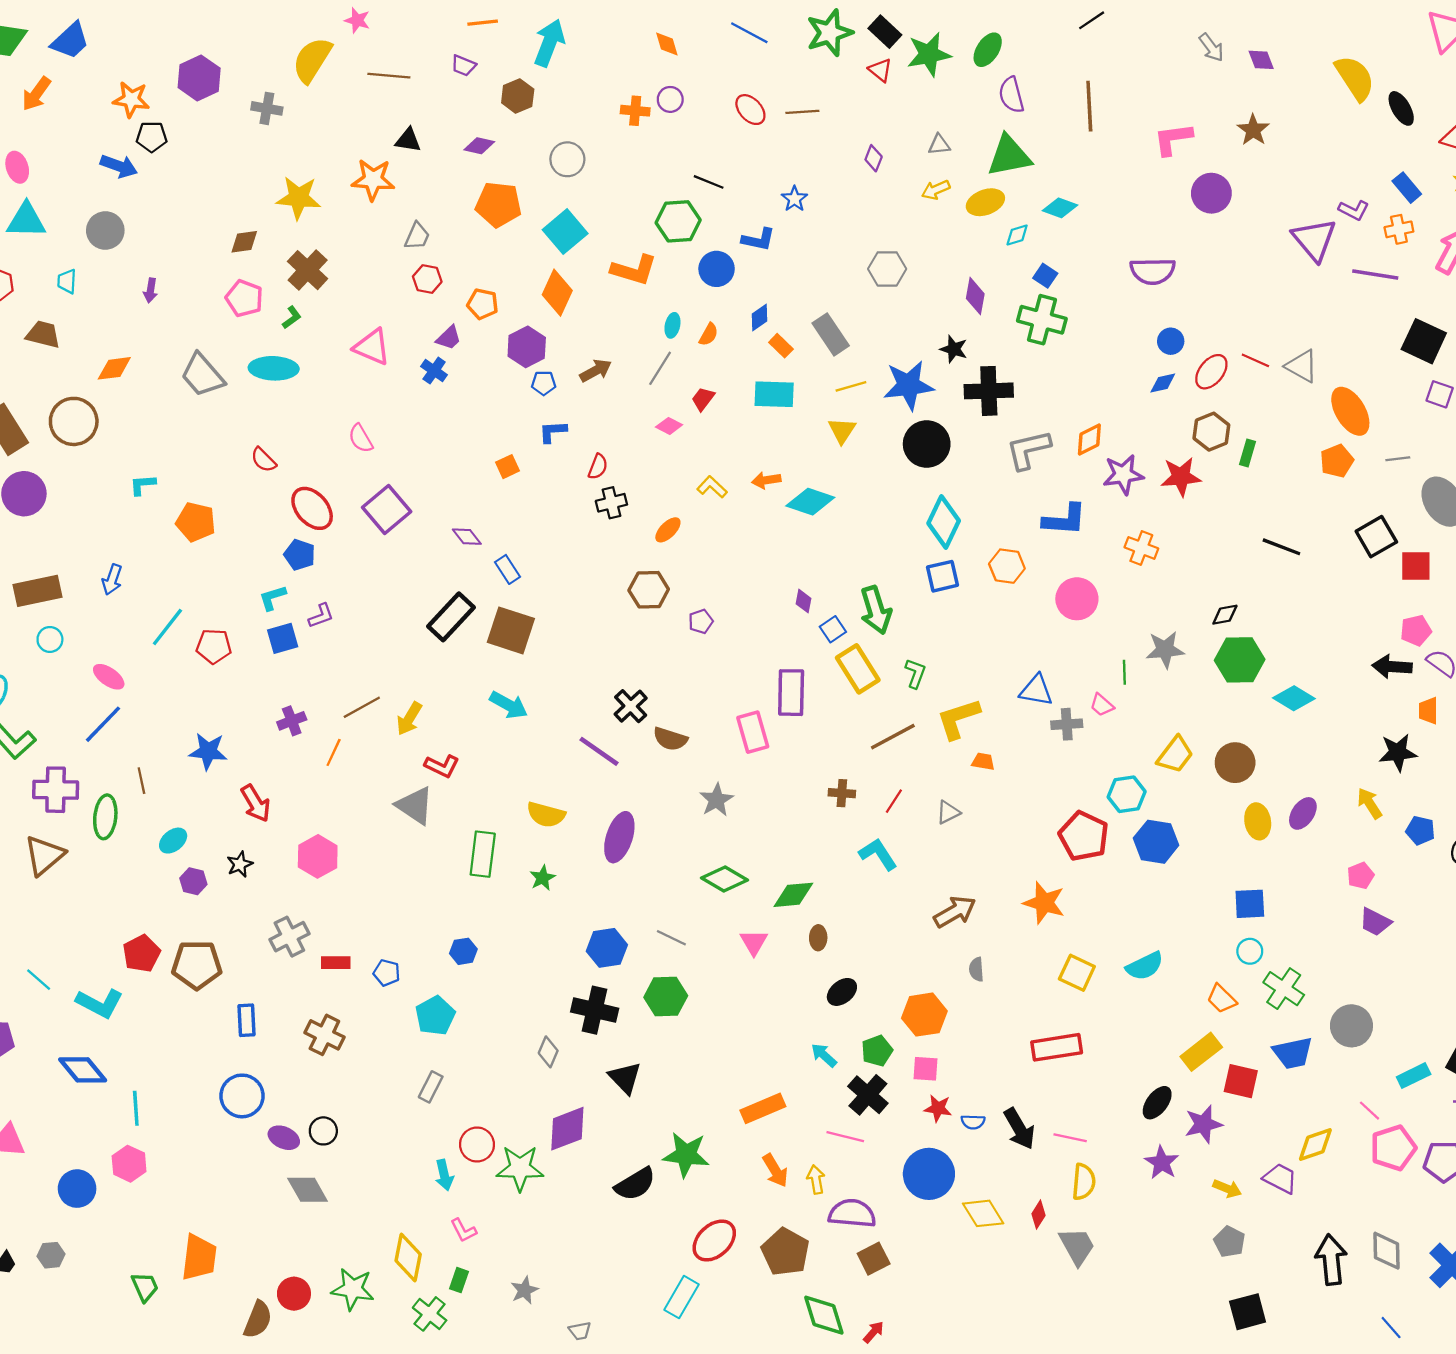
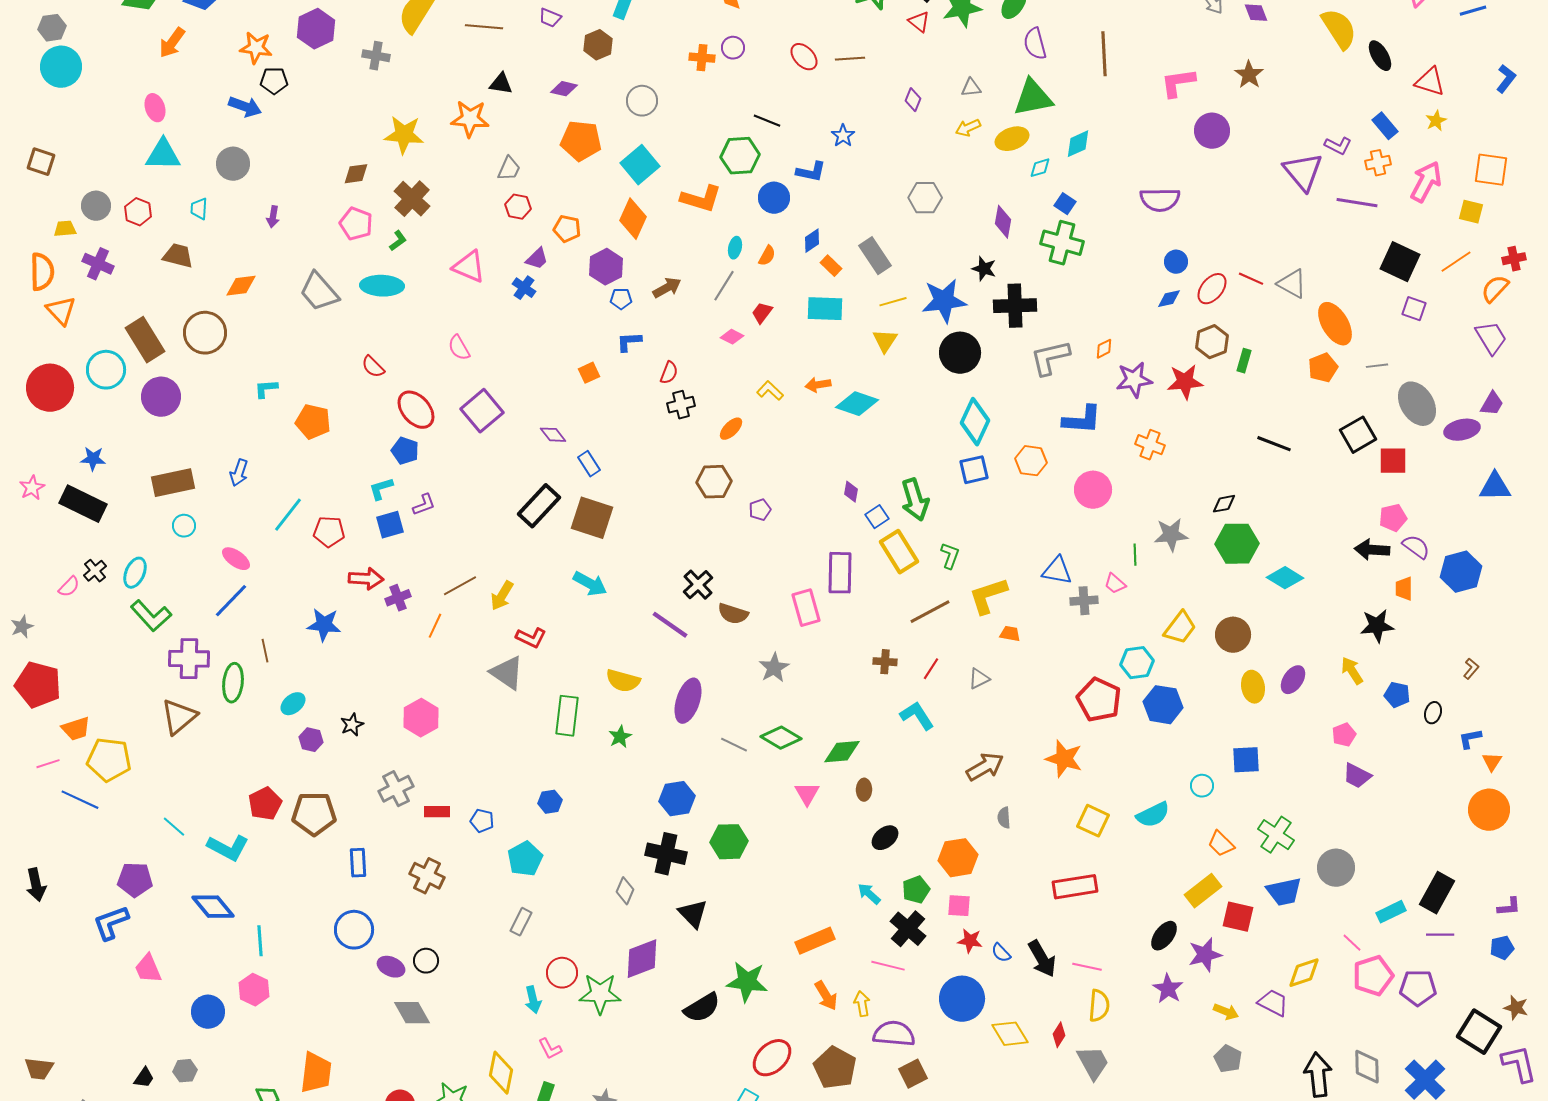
cyan diamond: (1060, 208) -> (1078, 144), turned -44
orange diamond: (1089, 439) -> (1104, 349), size x0.7
red arrow: (256, 803) -> (366, 579), moved, turned -56
gray line: (671, 938) -> (734, 745), moved
cyan circle: (1250, 951) -> (1202, 786), moved
blue semicircle: (973, 1122) -> (1001, 953), turned 45

